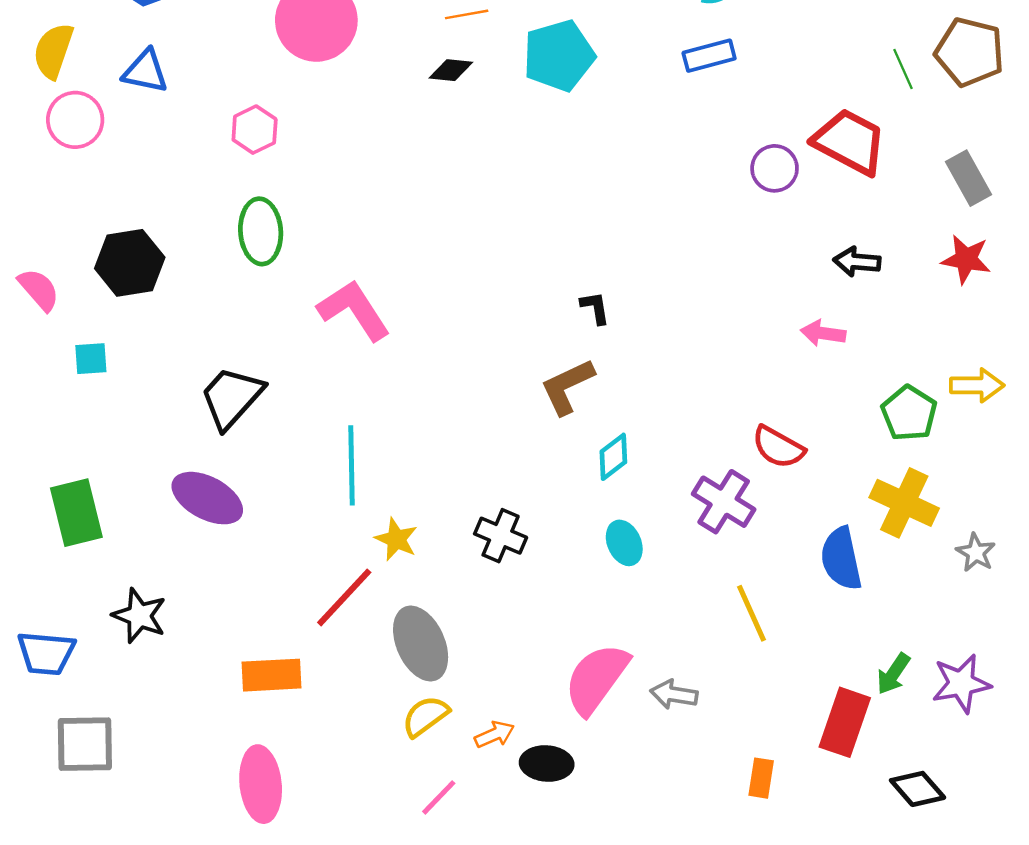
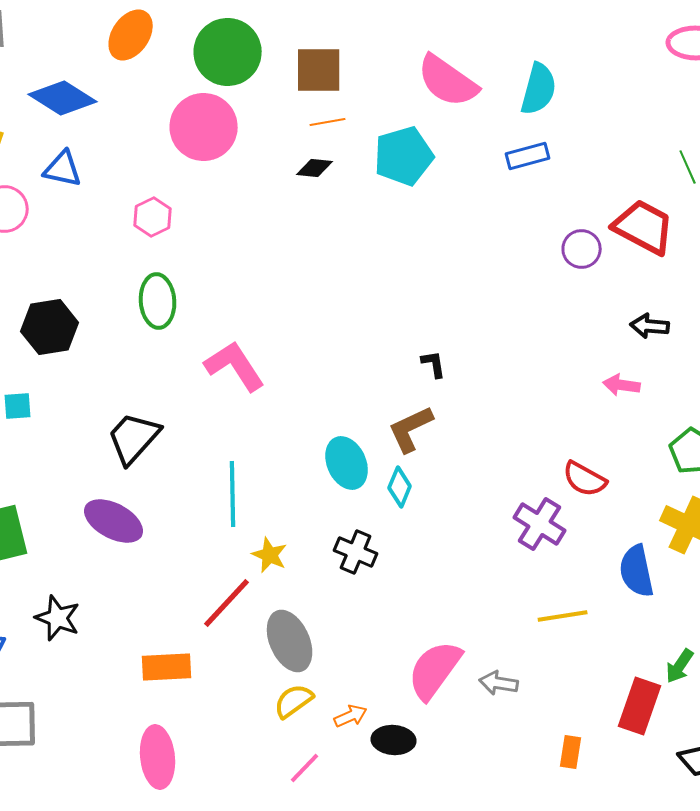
cyan diamond: (613, 457) -> (400, 487), moved, turned -30
cyan ellipse: (624, 543) -> (347, 463), moved, size x1.4
yellow line: (752, 613) -> (563, 616), turned -75

